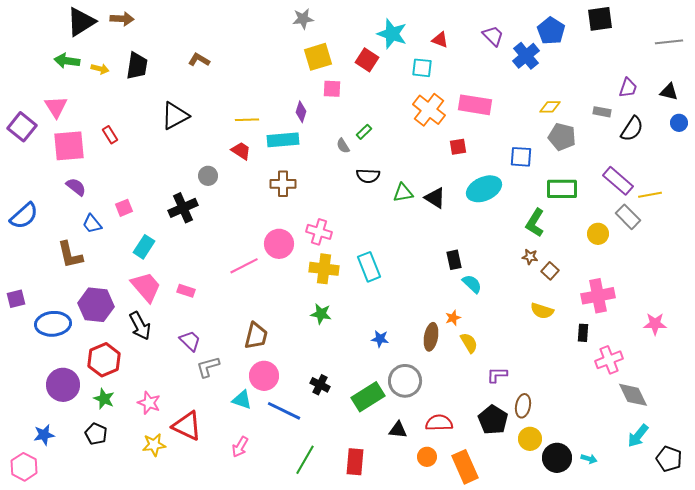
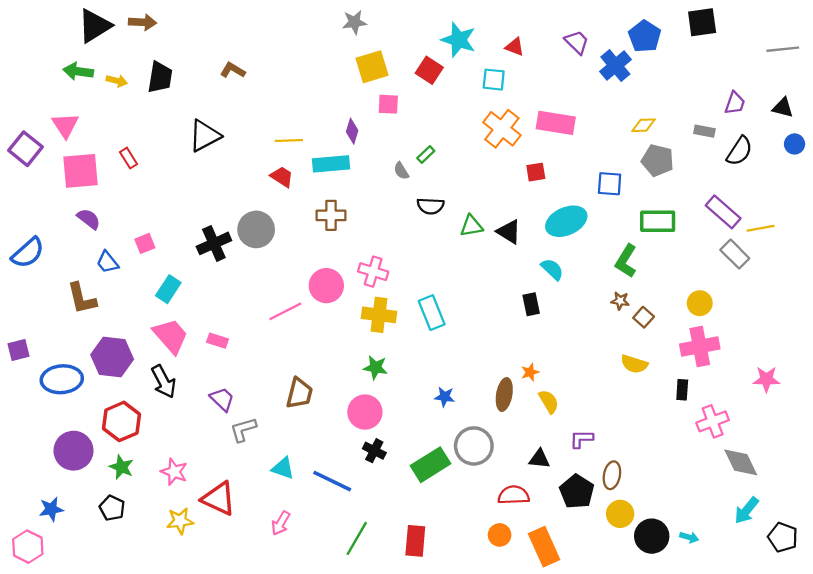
gray circle: (208, 176) -> (256, 229), moved, size x1.6
yellow circle: (598, 234) -> (700, 303), moved
cyan semicircle: (472, 284) -> (552, 269), moved
pink circle: (264, 376) -> (365, 412), moved
black triangle: (398, 430) -> (539, 459), moved

